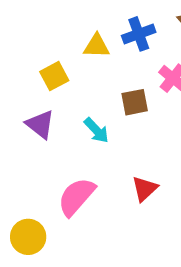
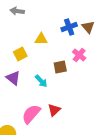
blue cross: (139, 34) -> (69, 27), moved
red triangle: (145, 189) -> (54, 110), moved

